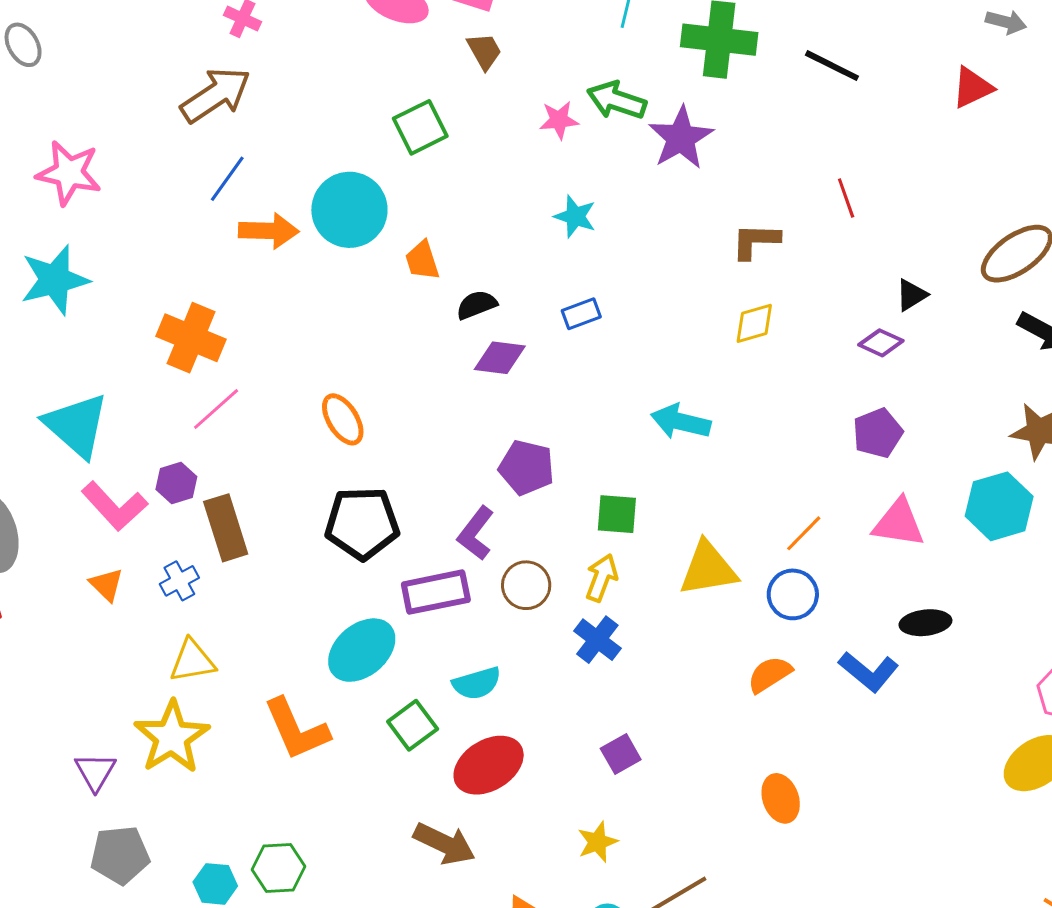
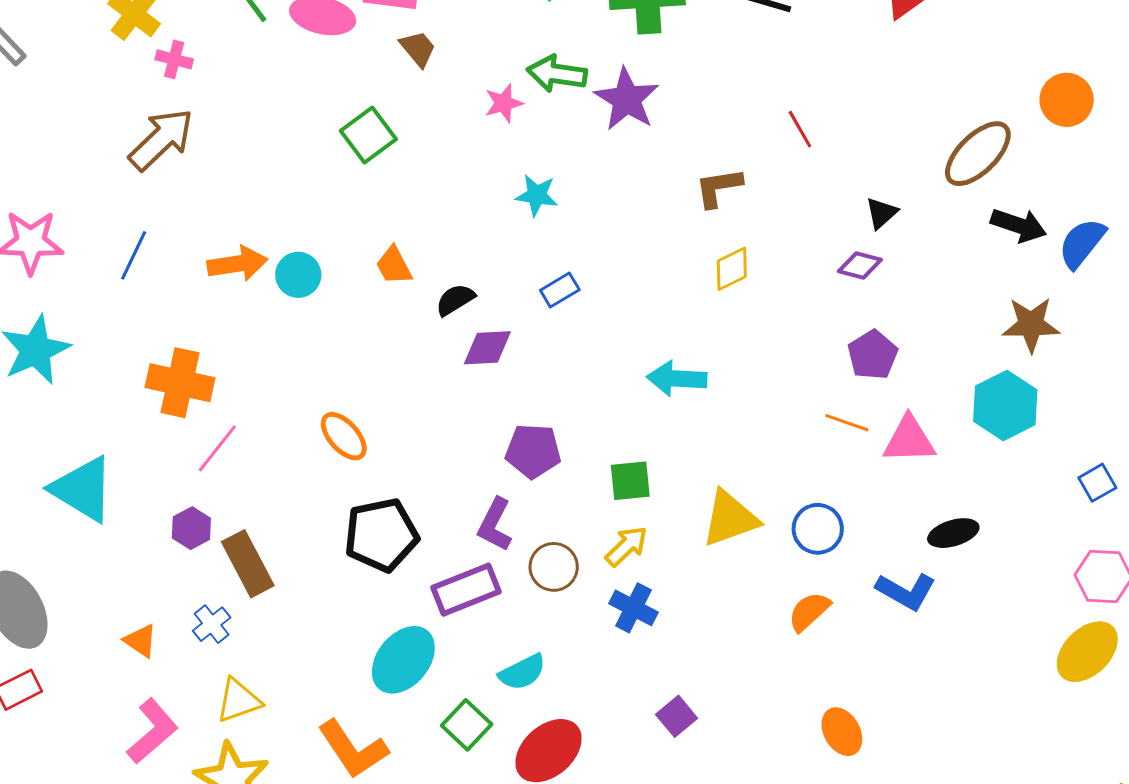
blue line: (227, 179) -> (134, 255), moved
cyan circle: (349, 210) -> (298, 275), moved, size x0.6
pink L-shape: (114, 506) -> (152, 731), moved, turned -78
orange line: (804, 533) -> (847, 423), moved, turned 75
yellow arrow: (601, 578) -> (626, 546), turned 36

